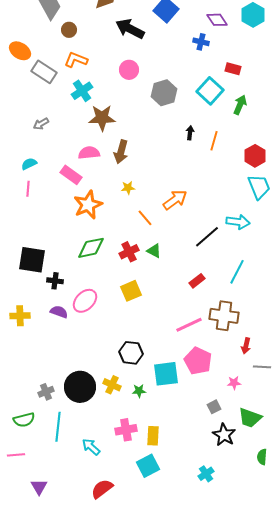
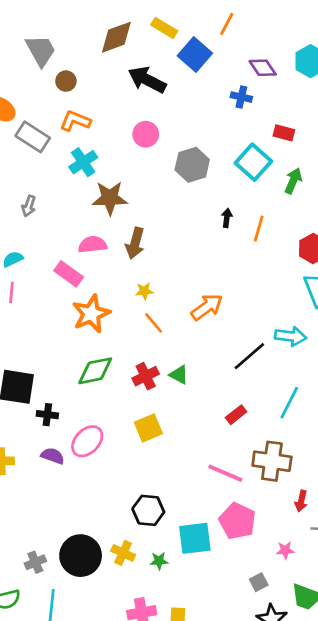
gray arrow: (41, 124) -> (29, 206), turned -42
orange line: (145, 218) -> (154, 323), moved
pink line: (189, 325) -> (225, 473), turned 48

